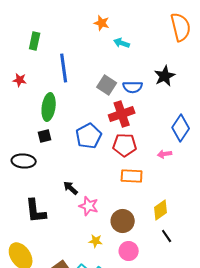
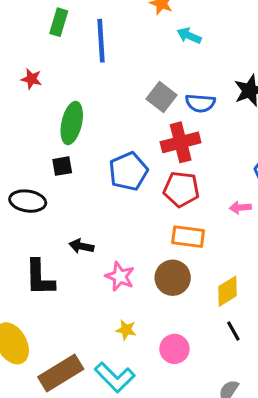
blue line: (64, 68) -> (101, 41), moved
black arrow: (71, 188) -> (81, 246), moved, turned -35
brown circle: (123, 221) -> (173, 278), moved

